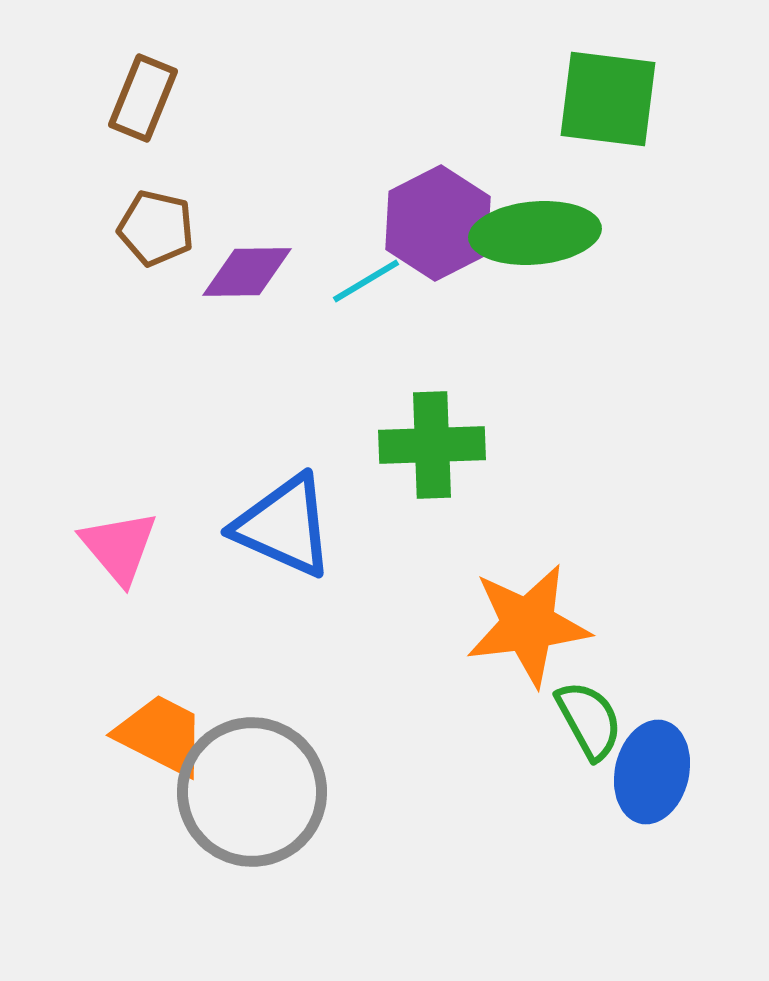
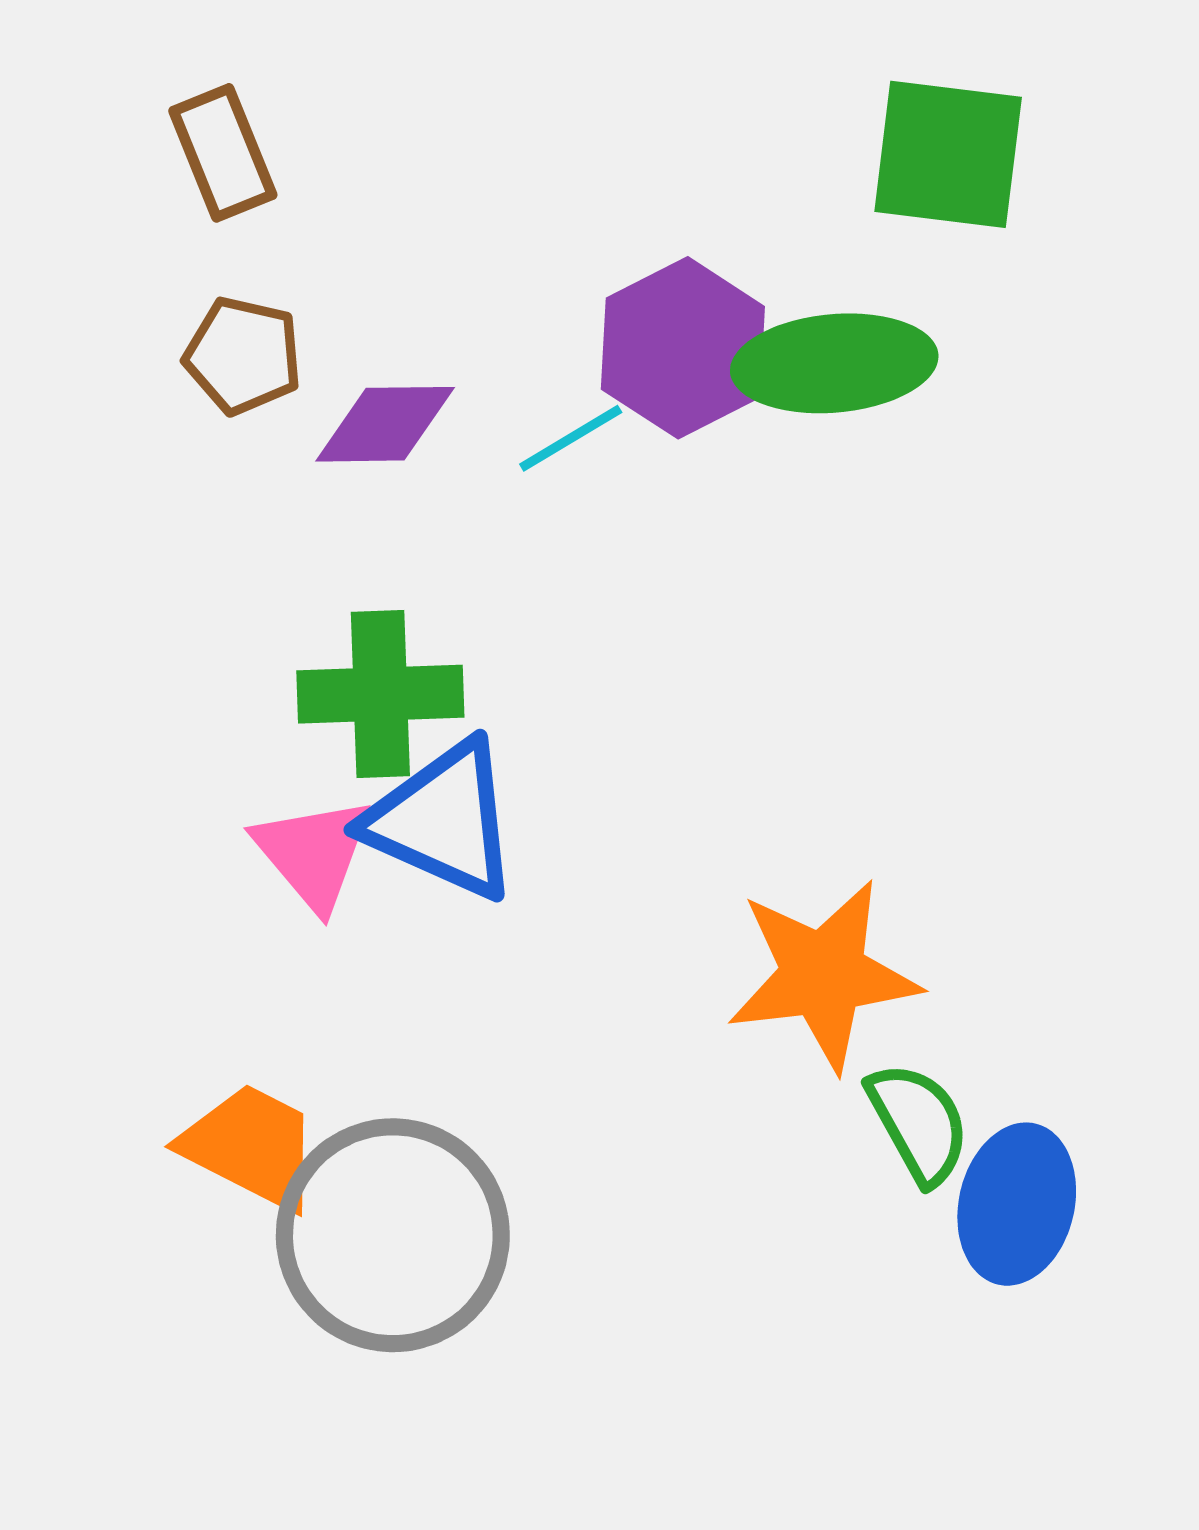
brown rectangle: (143, 98) -> (223, 153), turned -44
green cross: (432, 445) -> (380, 694), moved
pink triangle: (119, 547) -> (313, 853), moved

